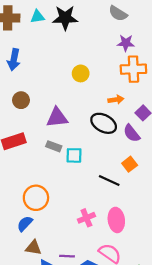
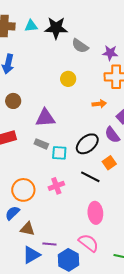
gray semicircle: (118, 13) -> (80, 46), moved
black ellipse: (104, 123) -> (87, 144), moved, turned -70
pink cross: (86, 218) -> (56, 186), moved
brown triangle: (34, 248) -> (27, 229), moved

